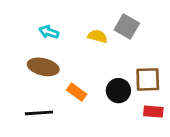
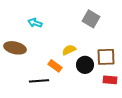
yellow semicircle: (98, 36) -> (69, 50), moved, turned -40
brown ellipse: (43, 67) -> (15, 48), moved
black line: (39, 113) -> (39, 81), moved

